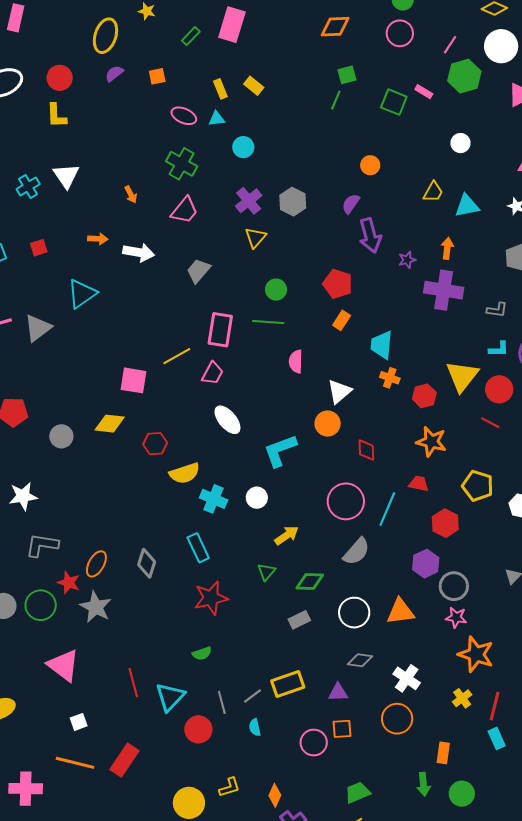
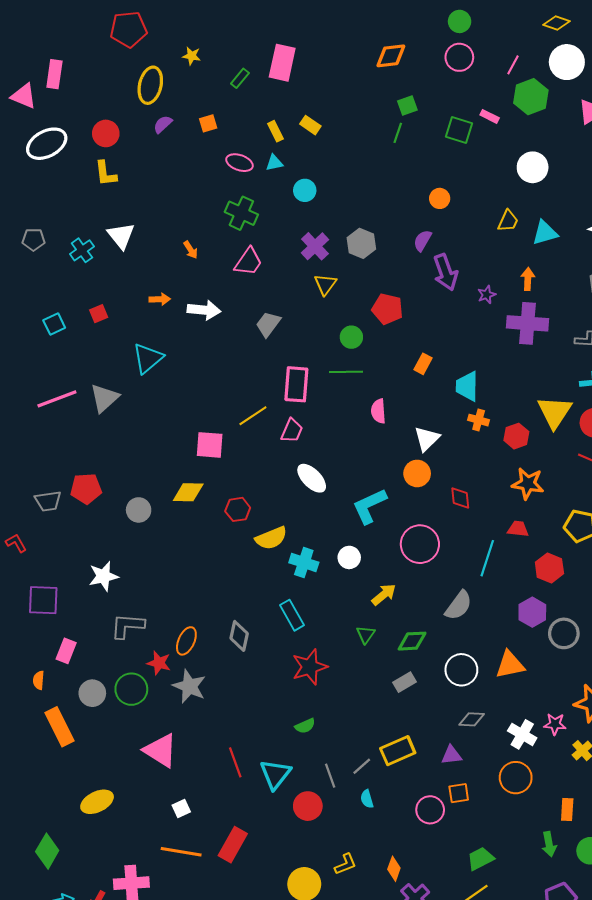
white circle: (460, 143) -> (533, 167), size x1.5
red pentagon: (338, 284) -> (387, 309), moved
pink circle: (346, 501) -> (420, 544), moved
pink star: (456, 617) -> (555, 724), moved

